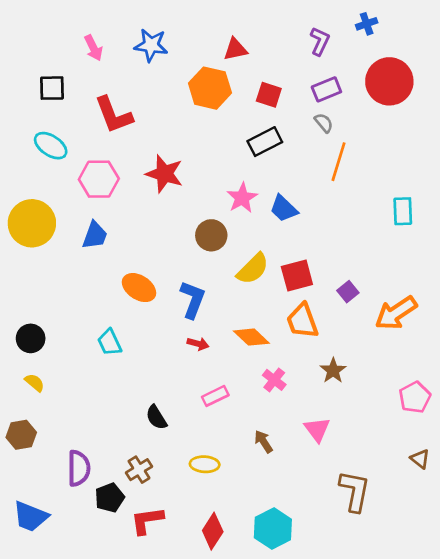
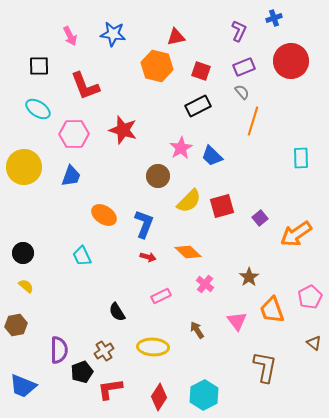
orange trapezoid: (302, 321) -> (272, 310), moved
yellow ellipse: (205, 464) -> (153, 347), size x1.4

